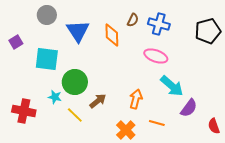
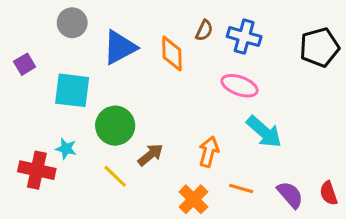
blue triangle: (78, 31) -> (120, 47), turned 35
cyan star: (55, 97) -> (66, 149), moved
purple semicircle: (189, 108) -> (290, 195), moved, turned -78

